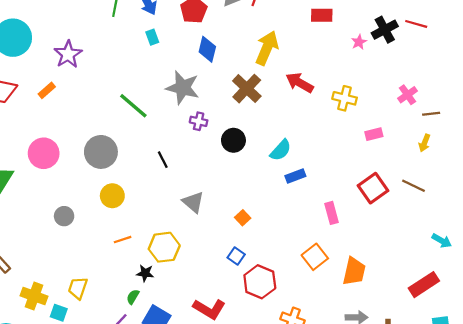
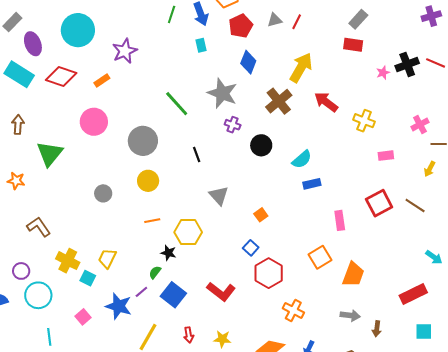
pink circle: (44, 153) -> (94, 122), moved

